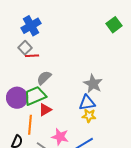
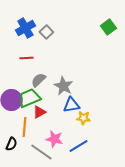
gray square: (25, 48) -> (46, 32), moved
gray star: (93, 84) -> (63, 86), moved
blue triangle: (87, 103) -> (71, 105), moved

